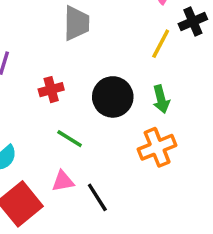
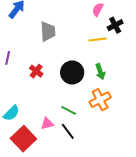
yellow line: (161, 44) -> (97, 39), turned 60
red cross: (51, 90) -> (36, 71), turned -32
green line: (70, 139) -> (69, 110), moved

